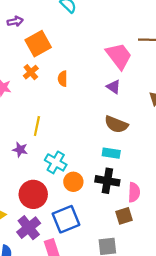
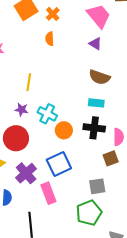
orange cross: (31, 72) -> (53, 14), moved
purple star: (20, 150) -> (21, 110), moved
red circle: (33, 194) -> (16, 138), moved

